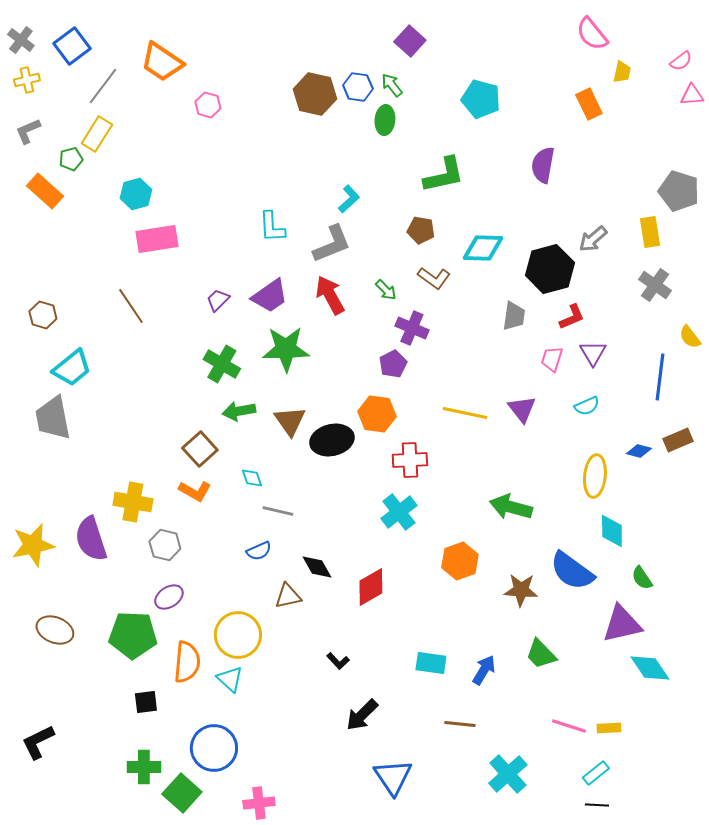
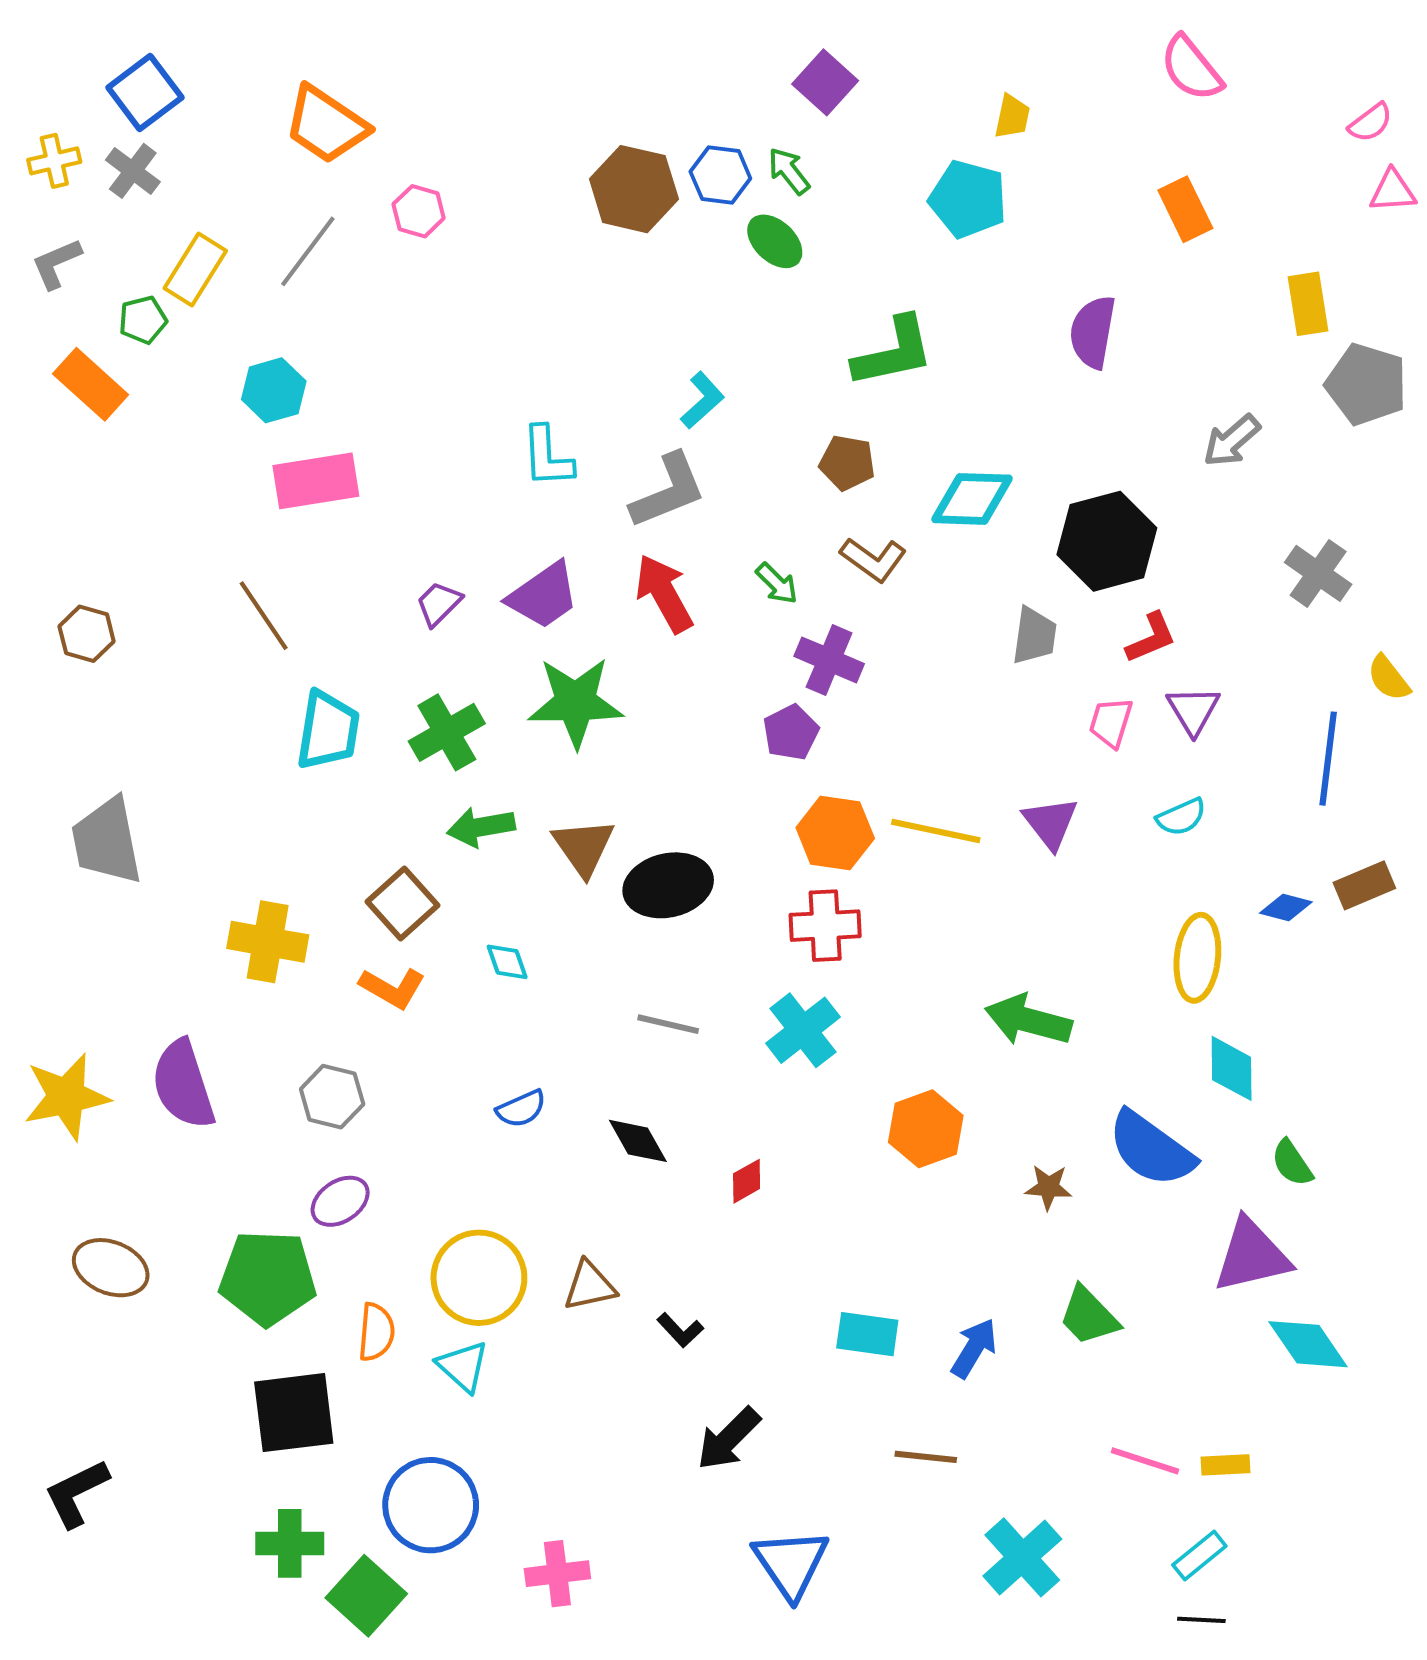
gray cross: (21, 40) -> (133, 171), moved
yellow trapezoid: (622, 72) -> (1012, 117), moved
gray line: (103, 86) -> (308, 251), moved
green ellipse: (385, 120) -> (775, 241), turned -52
yellow rectangle: (650, 232) -> (1308, 304), moved
gray arrow: (593, 239) -> (1232, 441), moved
green cross: (222, 364) -> (447, 732), turned 30
cyan trapezoid: (72, 368) -> (328, 730), moved, turned -42
orange hexagon: (377, 414) -> (835, 833), moved
yellow cross: (133, 502) -> (268, 942), moved
gray line: (278, 511) -> (668, 1024), moved
red diamond: (371, 587) -> (747, 1181), size x0.6
brown star: (521, 590) -> (1048, 1187), size x0.7
brown triangle: (288, 596) -> (590, 1286), moved
orange semicircle: (187, 662) -> (376, 1332), size x0.7
black square: (146, 702) -> (294, 1413), size x1.8
pink cross: (259, 803) -> (557, 1574), moved

